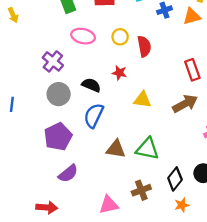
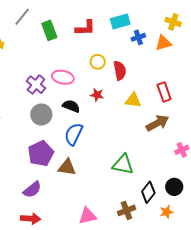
pink ellipse: (83, 36) -> (63, 77), moved
yellow triangle: (143, 100) -> (133, 100), moved
brown triangle: (116, 149) -> (67, 167), moved
purple semicircle: (68, 174) -> (32, 190), moved
brown cross: (141, 190) -> (126, 210), moved
orange star: (182, 205) -> (167, 212), moved

